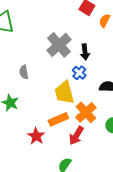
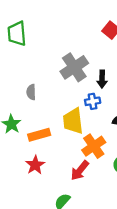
blue cross: (79, 73) -> (93, 101), turned 32
orange rectangle: (58, 119) -> (39, 135), moved

